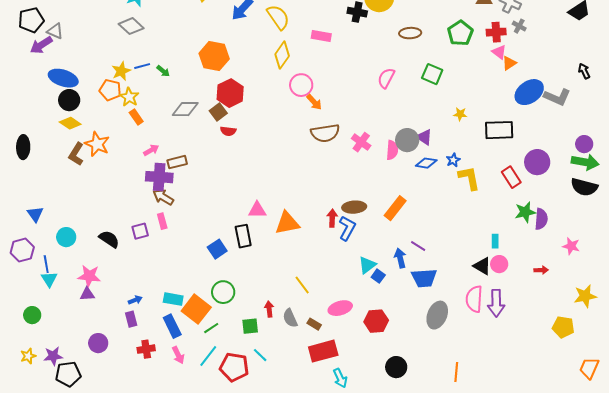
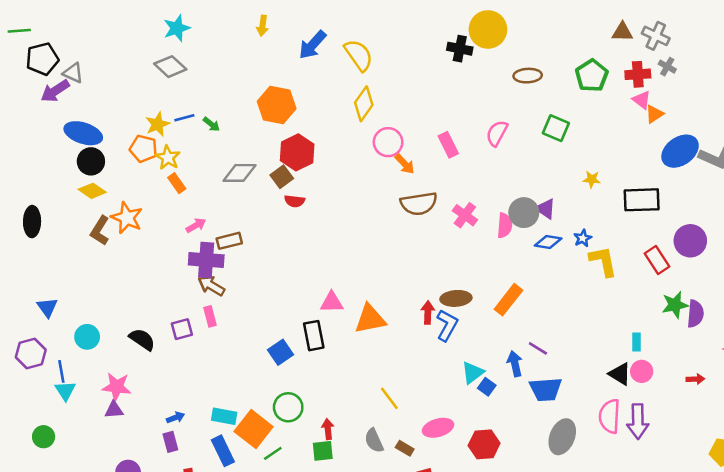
pink rectangle: (321, 36) -> (448, 145), moved, turned 54
red arrow: (269, 309) -> (328, 429), moved

